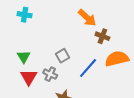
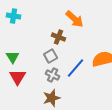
brown cross: (102, 36) -> (59, 37), moved
gray cross: (50, 74) -> (53, 75), moved

